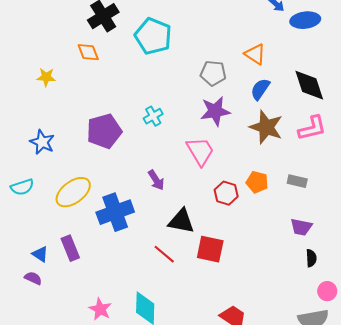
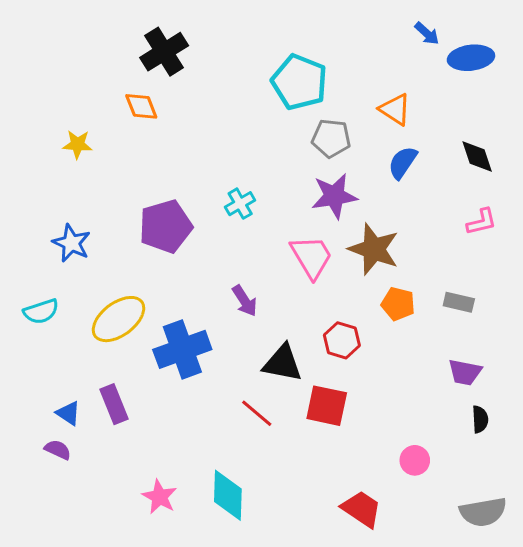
cyan pentagon: (153, 36) -> (299, 82), moved
black diamond: (309, 85) -> (477, 156), size x0.7
brown star: (266, 127) -> (374, 249), moved
pink L-shape: (312, 128) -> (482, 222), size x0.7
red hexagon: (226, 193) -> (342, 340), moved
pink circle: (327, 291) -> (415, 460), moved

